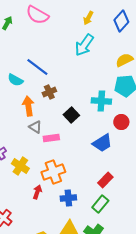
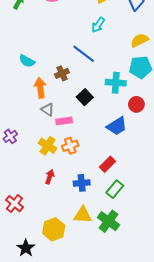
cyan arrow: (84, 45) -> (98, 25), size x0.7
blue line: (37, 67) -> (84, 54), moved
yellow cross: (20, 166) -> (48, 146), moved
orange cross: (53, 172) -> (70, 146), moved, size x0.7
red rectangle: (105, 180) -> (107, 164), moved

